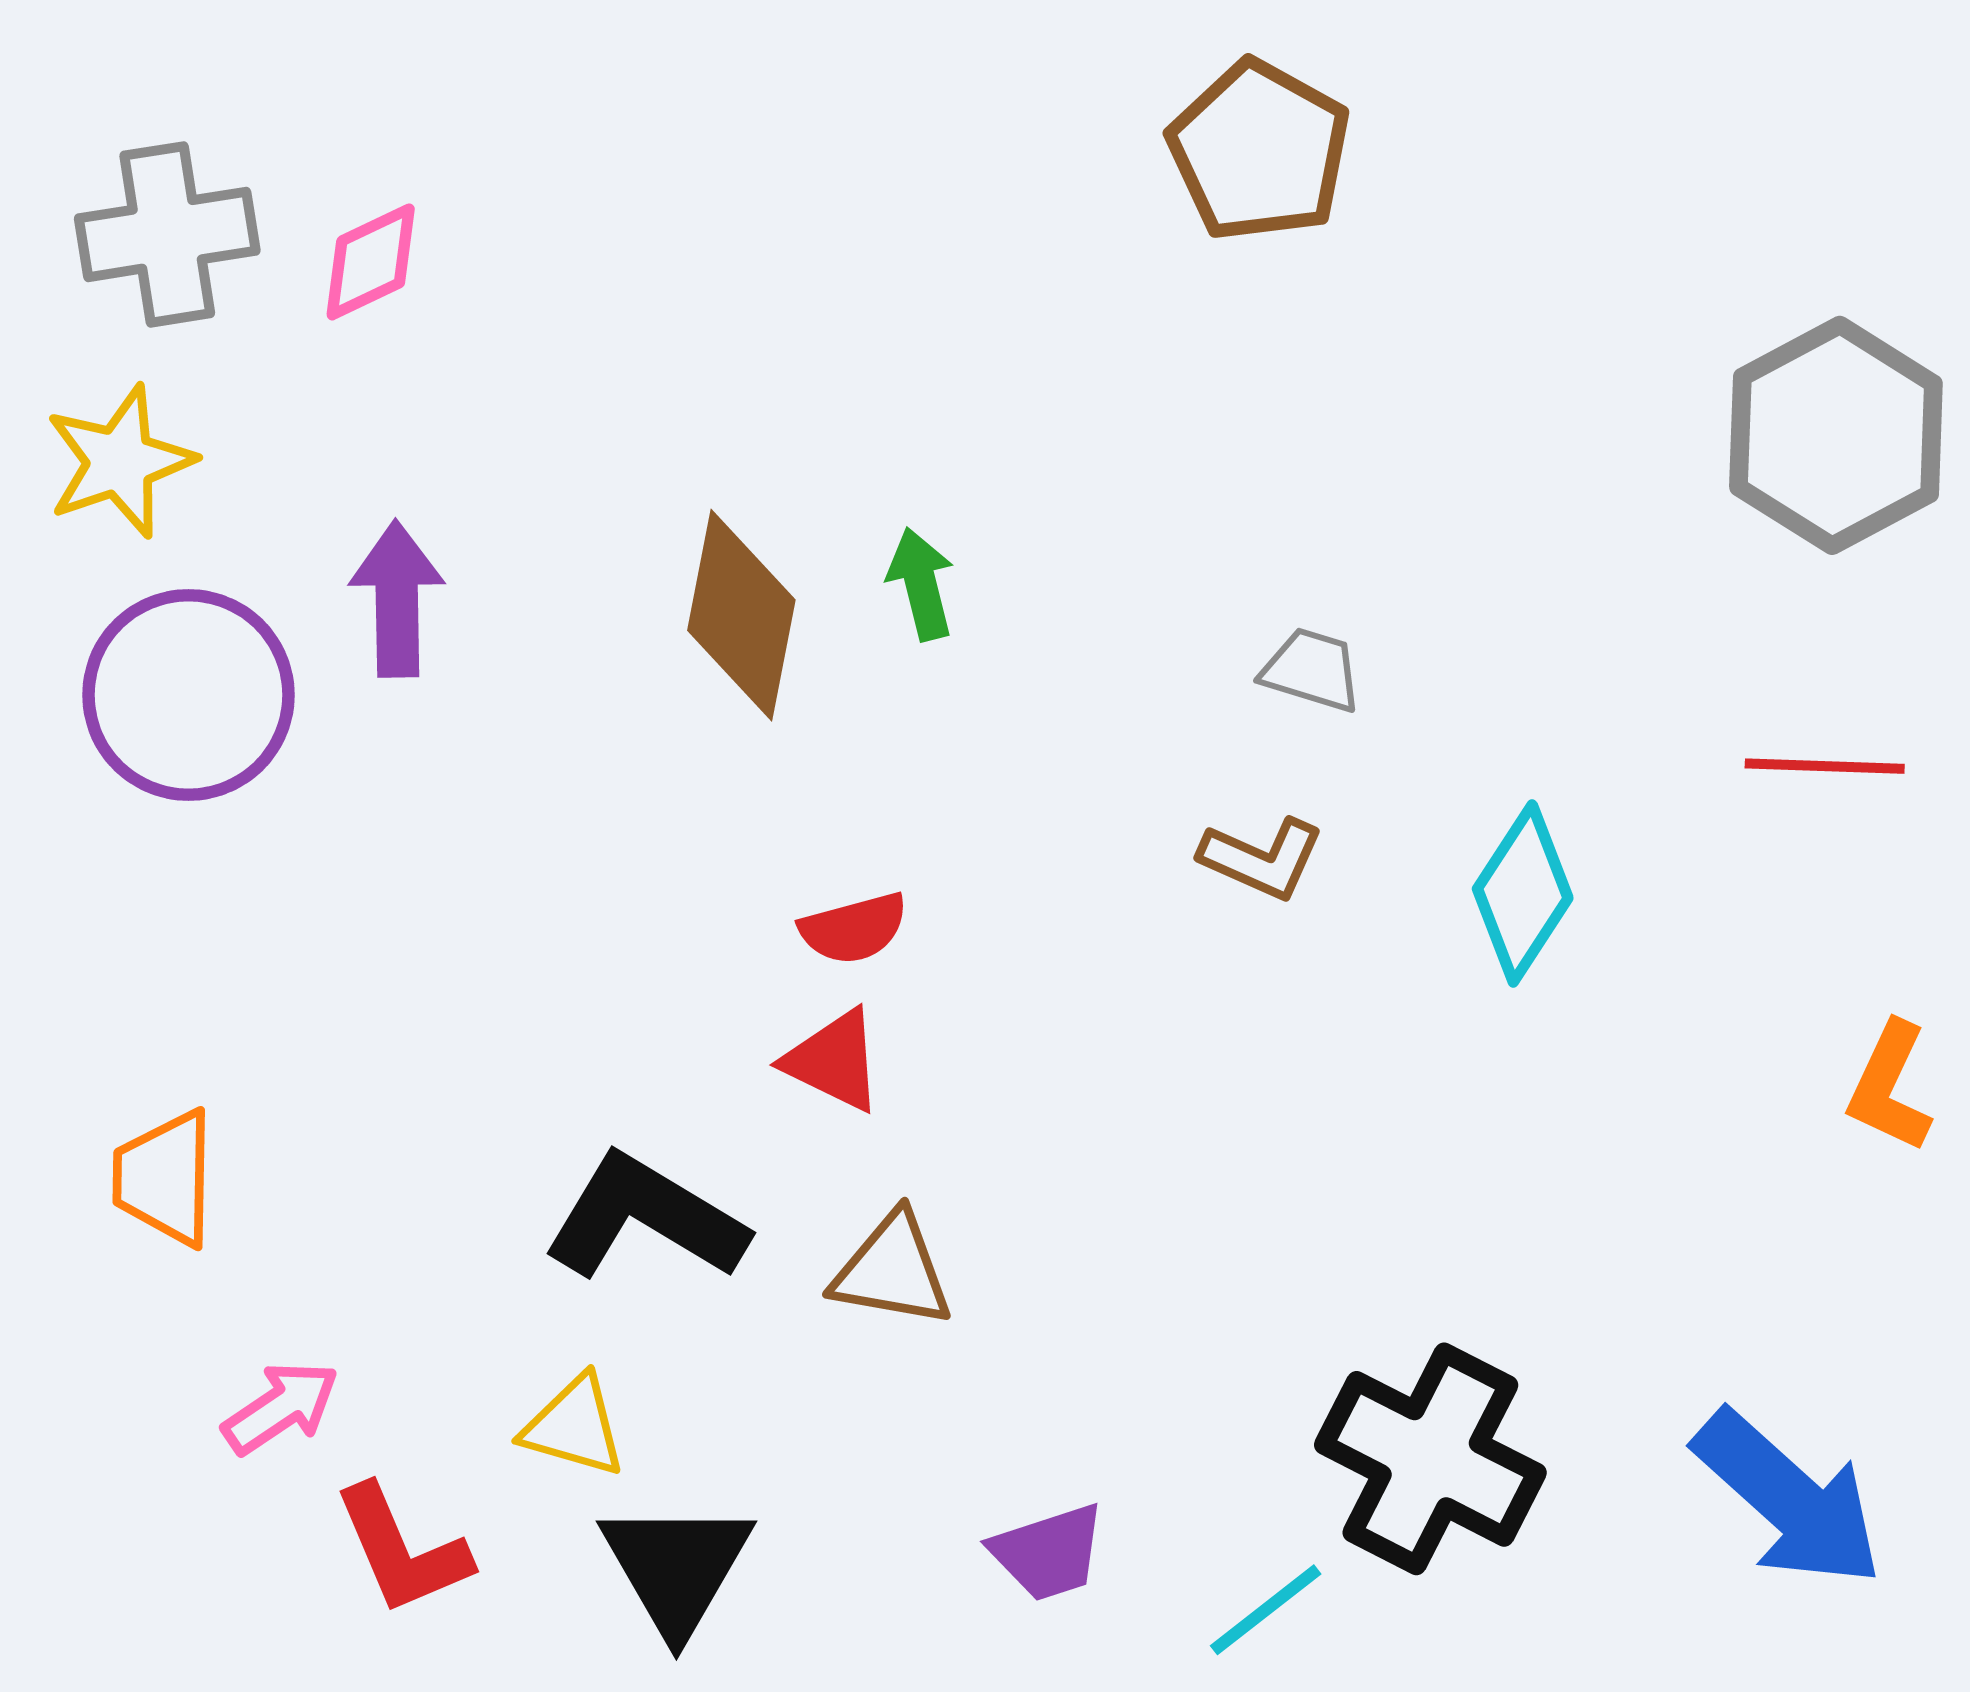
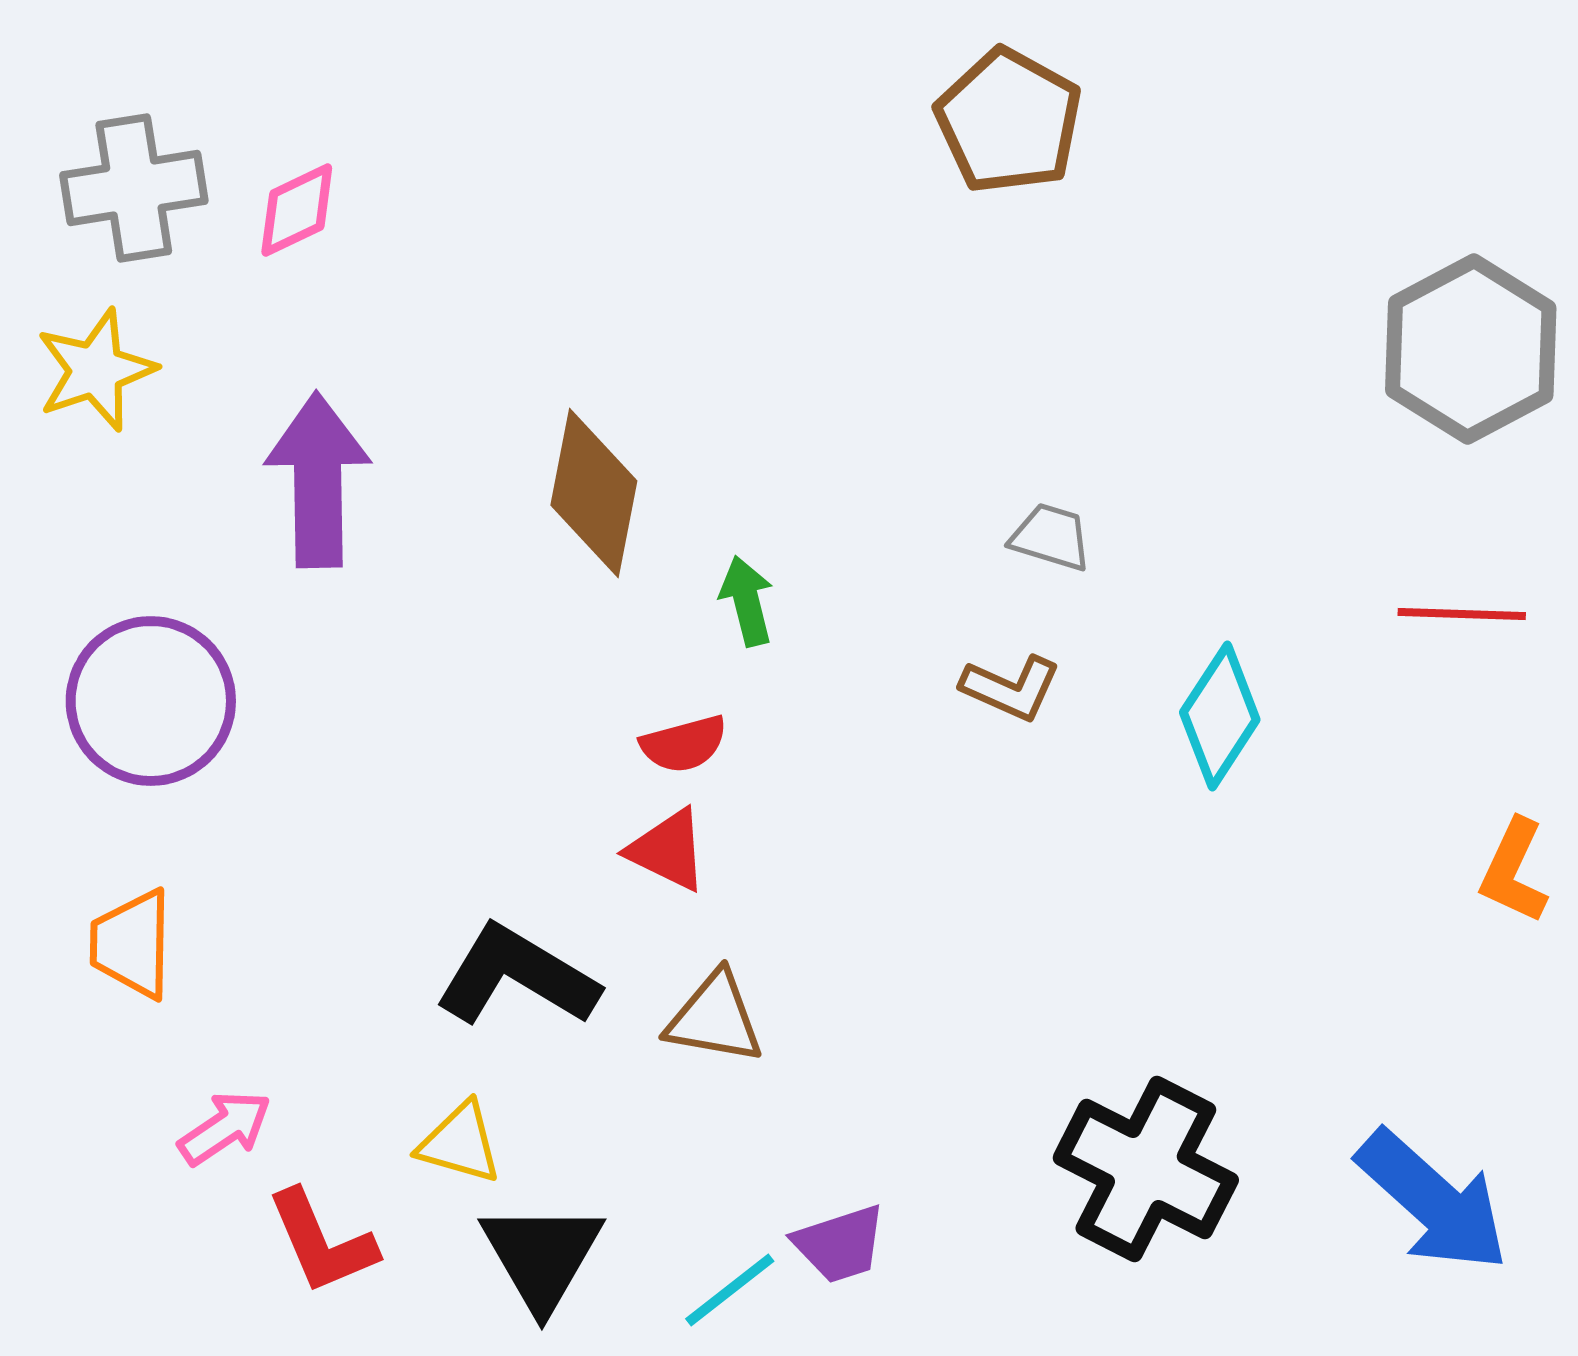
green arrow: (921, 584) -> (747, 601), moved
purple arrow: (397, 599) -> (318, 480), size x1.4
purple circle: (188, 695) -> (151, 701), moved
cyan line: (1266, 1610) -> (730, 1290), moved

